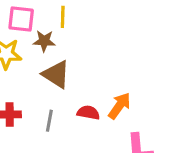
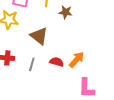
brown star: (44, 41) -> (66, 12), moved

